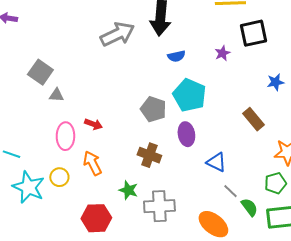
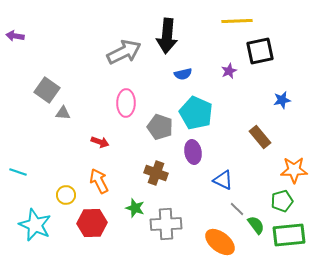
pink ellipse: (65, 136) -> (126, 103), moved
cyan star: (28, 187) -> (35, 225), moved
red hexagon: (96, 218) -> (92, 223), moved

